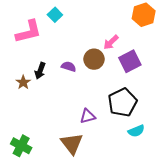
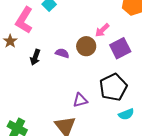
pink L-shape: (29, 32) -> (24, 20), turned 136
brown star: (23, 82) -> (10, 41), moved

